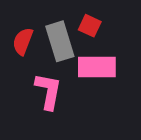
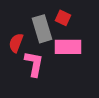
red semicircle: (23, 41) -> (16, 43), moved

